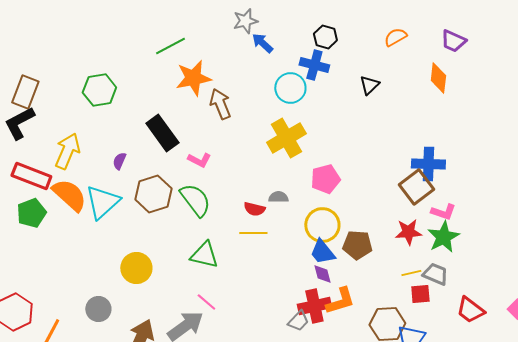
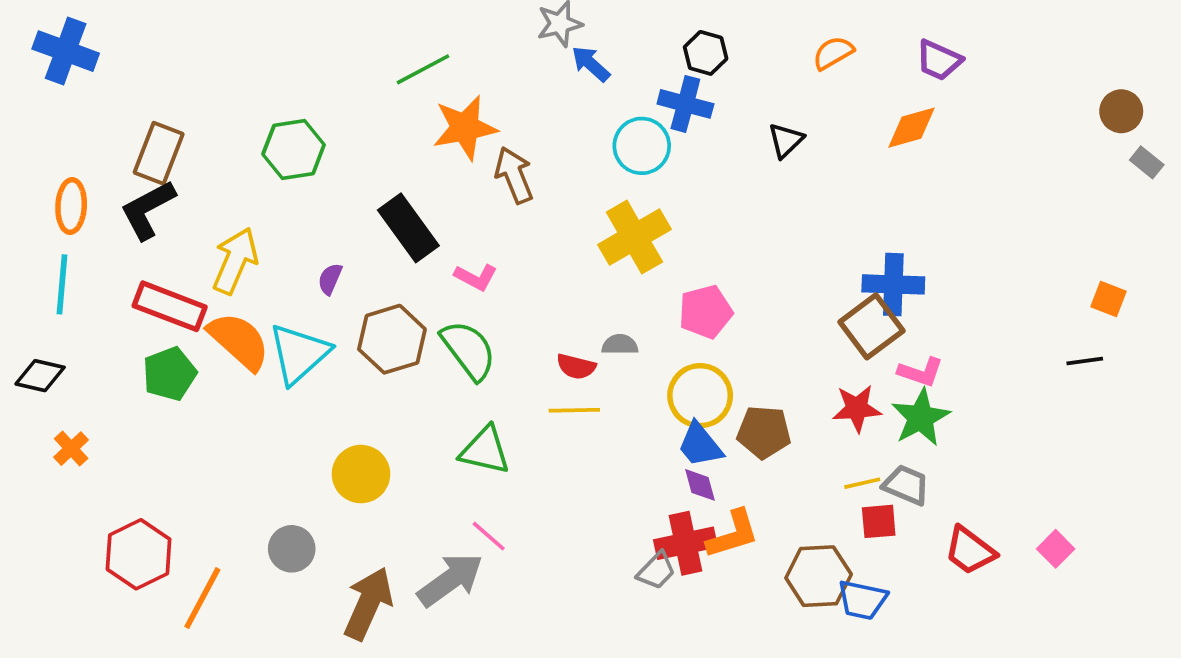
orange diamond: (438, 78) -> (912, 128), turned 68

